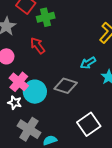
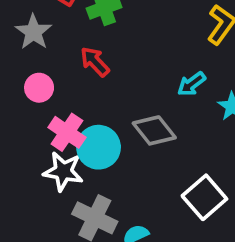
gray diamond: (66, 86) -> (154, 130), turned 40
white star: (15, 103) -> (63, 171), size x1.5

